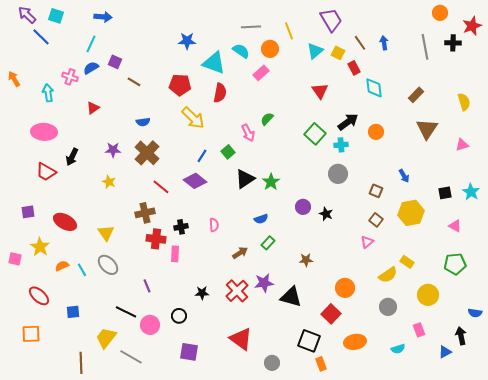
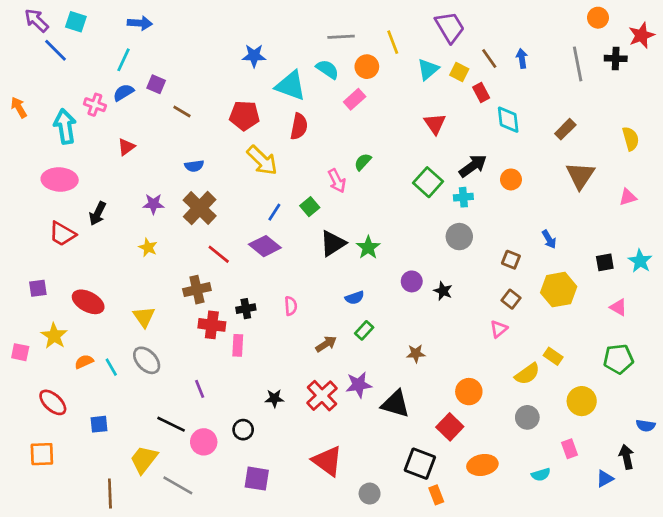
cyan arrow: (48, 93) -> (65, 126), size x1.4

